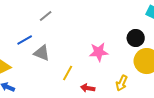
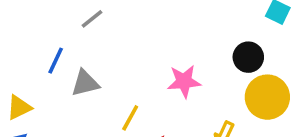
blue line: (25, 40) -> (56, 61), turned -35
gray triangle: (42, 53) -> (85, 83), turned -36

